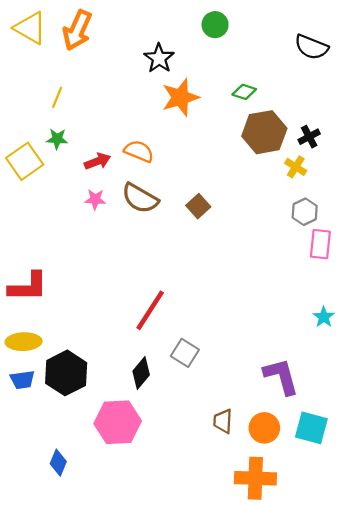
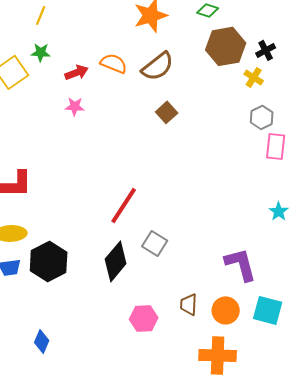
brown semicircle: (140, 198) -> (158, 66), moved, turned -68
black diamond: (141, 373) -> (116, 261), size x1.4
pink hexagon: (118, 422) -> (144, 318), moved, size x0.7

